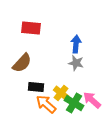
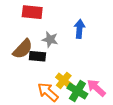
gray star: (76, 63) -> (50, 39), moved
black rectangle: (36, 87) -> (37, 56), moved

